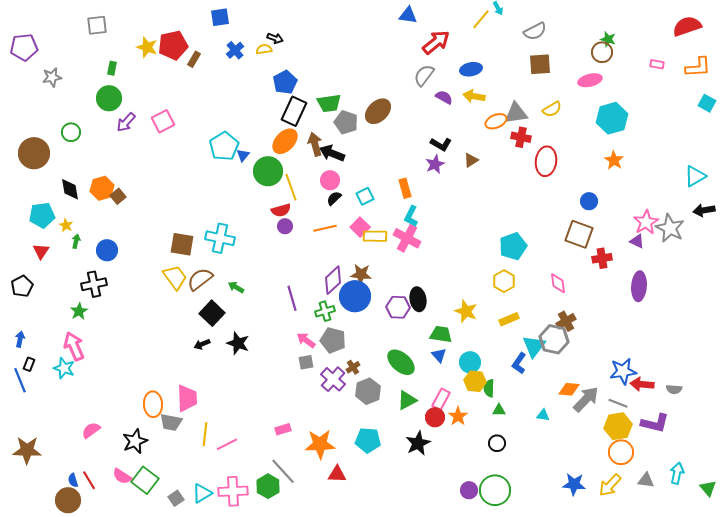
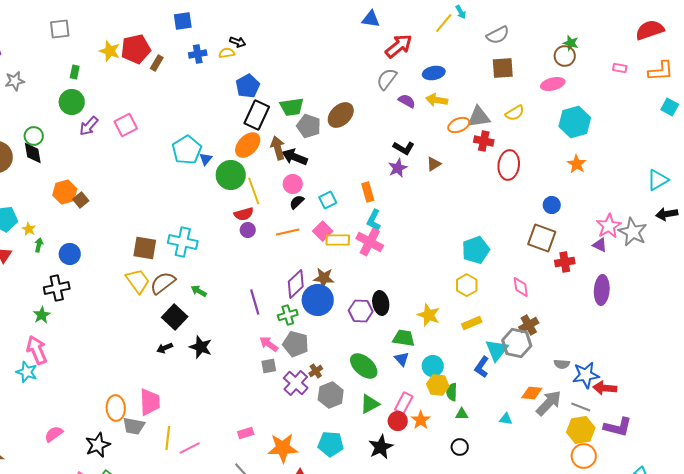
blue cross: (235, 50) -> (198, 54), turned 30
black diamond: (70, 189) -> (33, 153), moved
gray semicircle: (674, 389) -> (562, 364), moved

